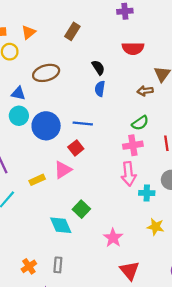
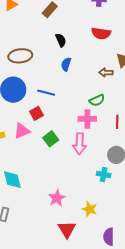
black semicircle: (98, 67) -> (61, 40), moved
brown ellipse: (46, 73) -> (20, 56), moved
cyan cross: (147, 193) -> (104, 174), moved
green square: (81, 209) -> (51, 139), moved
yellow star: (156, 227) -> (89, 209), moved

